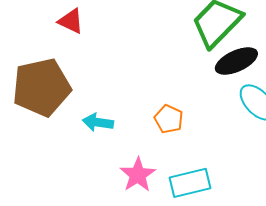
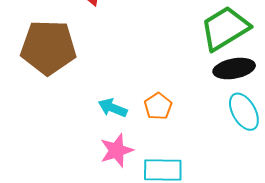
cyan arrow: (98, 122) -> (113, 108), moved

